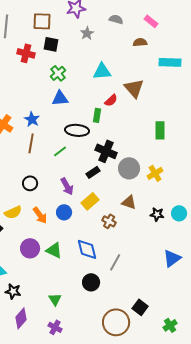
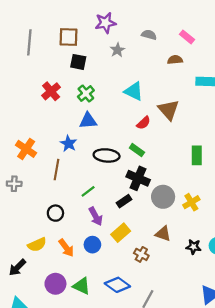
red cross: (26, 53) -> (51, 91), moved, turned 36
cyan triangle: (102, 71) -> (134, 91), turned 30
green rectangle: (97, 115) -> (137, 150), moved, turned -64
blue star: (32, 119) -> (68, 144), moved
green line: (60, 151) -> (88, 191), moved
blue diamond: (87, 249) -> (117, 285), turned -40

